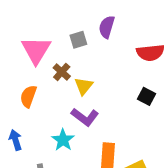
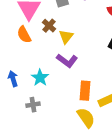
orange semicircle: (28, 96) -> (24, 35), moved, turned -48
cyan star: (63, 140) -> (40, 78), moved

